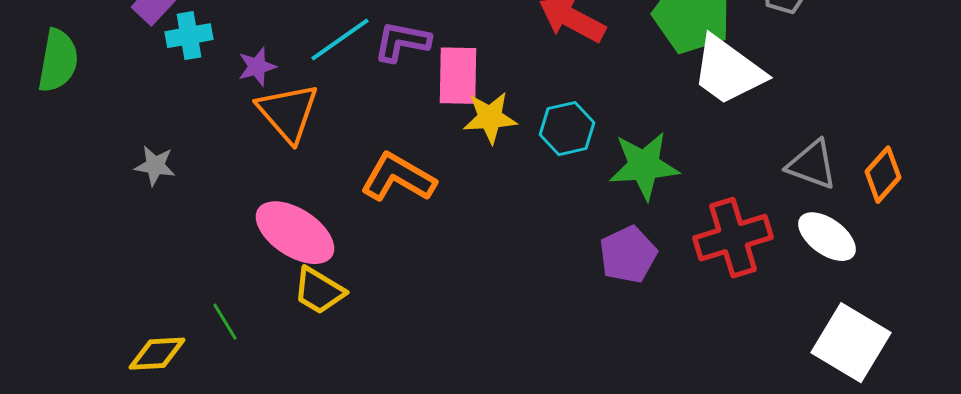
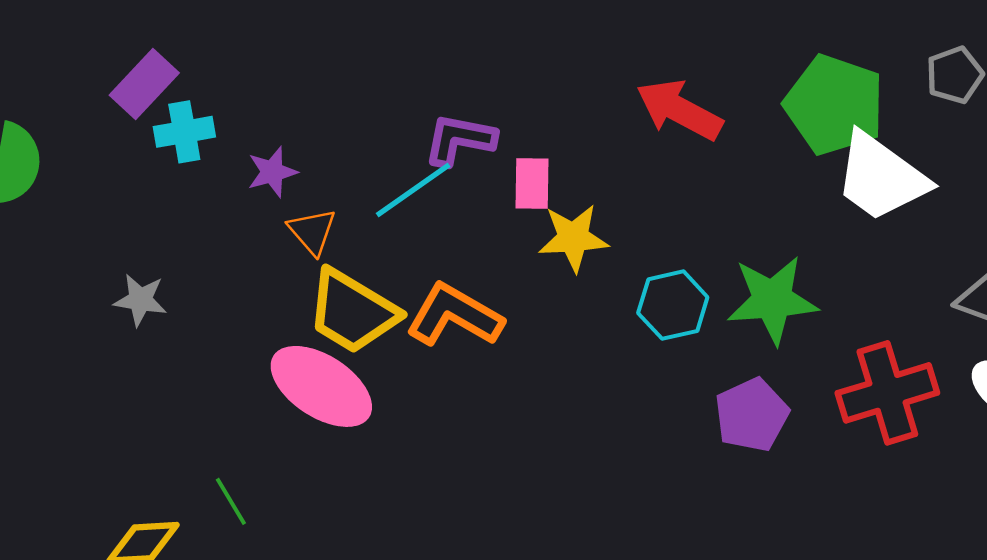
cyan line: (340, 40) -> (413, 190), moved
pink rectangle: (458, 76) -> (532, 184), size x0.7
orange triangle: (288, 113) -> (312, 231), size x0.6
cyan hexagon: (567, 129) -> (673, 305), moved
yellow trapezoid: (319, 291) -> (352, 311), moved, size x1.4

